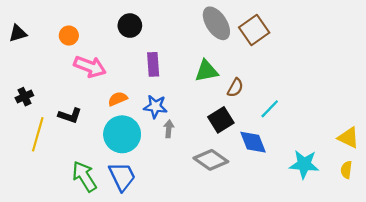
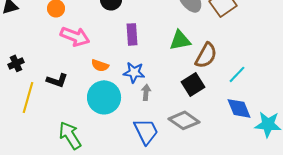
brown semicircle: (235, 88) -> (206, 55), size x1.5
orange semicircle: (118, 99) -> (100, 65), turned -138
blue diamond: (253, 142) -> (239, 108), moved
blue trapezoid: (122, 176) -> (146, 131), moved

